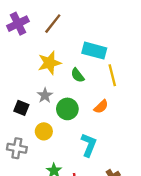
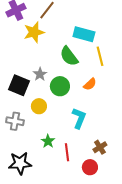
yellow star: (49, 63) -> (34, 32), moved
green semicircle: (77, 75) -> (69, 56), size x1.5
black square: (21, 108) -> (19, 85), size x1.5

